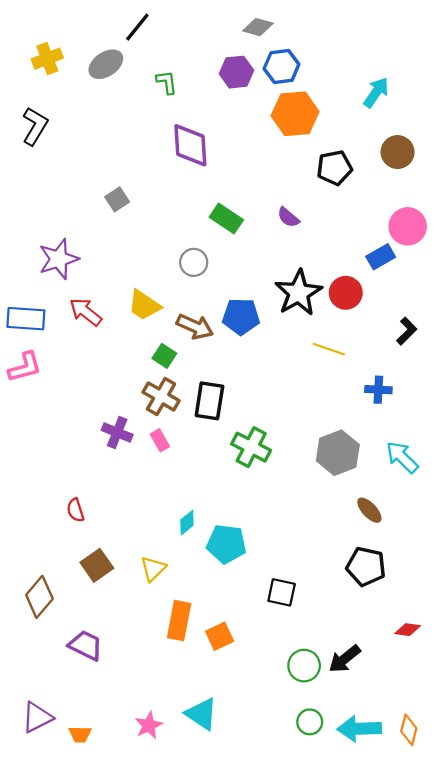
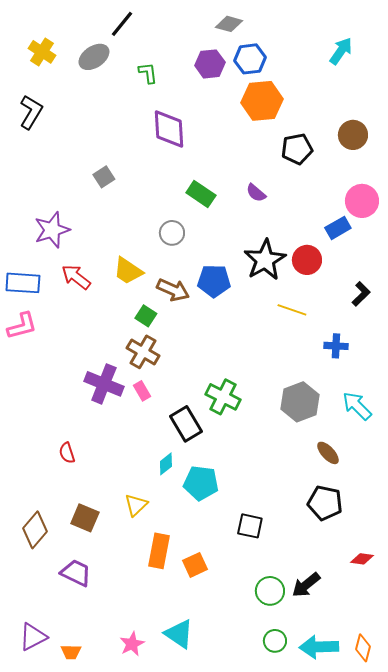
yellow cross: (47, 59) -> (42, 52), turned -36
cyan arrow: (376, 92) -> (341, 51), moved
black rectangle: (209, 401) -> (186, 424), moved, turned -40
purple cross: (117, 432) -> (104, 384), size x1.4
brown square: (97, 565) -> (85, 518), moved, turned -32

